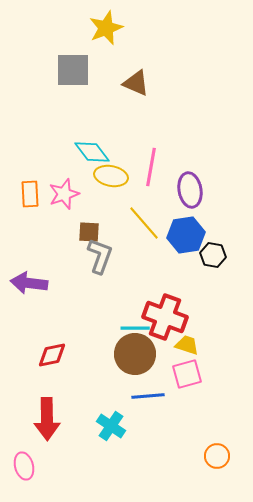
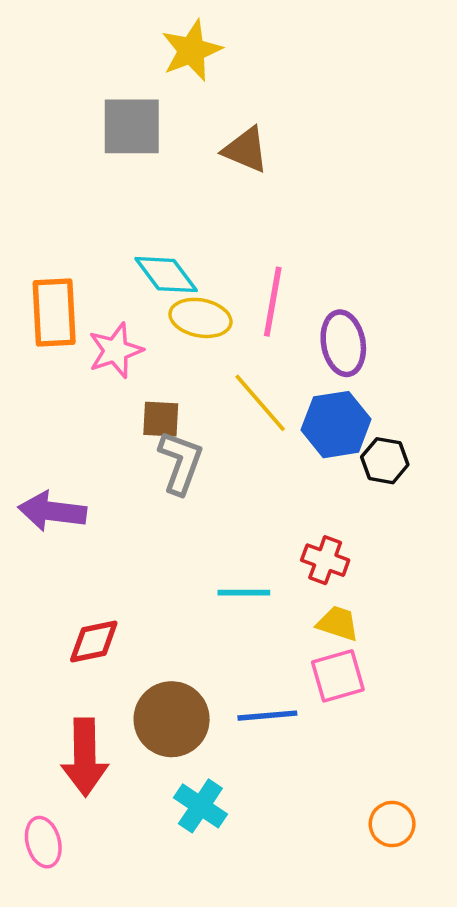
orange rectangle: (30, 194) -> (54, 313), moved, size x1.4
red cross: (165, 317) -> (325, 560), moved, size x0.6
brown circle: (135, 354) -> (172, 719), moved
cyan cross: (111, 426) -> (200, 806), moved

